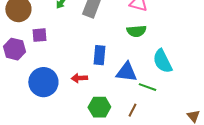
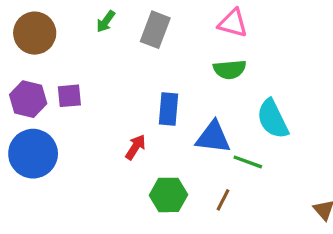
purple square: (39, 35) -> (69, 96), moved
red arrow: (79, 78) -> (135, 147), turned 126
blue circle: (43, 82) -> (33, 154), moved

